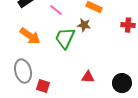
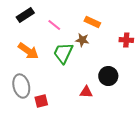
black circle: (122, 83) -> (108, 76), moved
red square: (43, 86) -> (41, 101), turned -32

